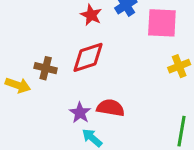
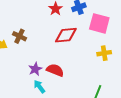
red diamond: (88, 57) -> (66, 35), moved

